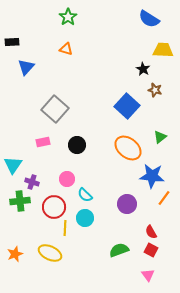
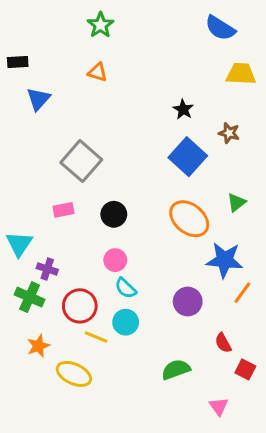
black star: (143, 69) -> (183, 109), moved
pink circle: (67, 179) -> (115, 260), moved
green cross: (20, 201) -> (30, 297), turned 30
yellow line: (65, 228) -> (96, 337), turned -70
red square: (151, 250) -> (245, 369), moved
orange star: (15, 254) -> (38, 346), moved

